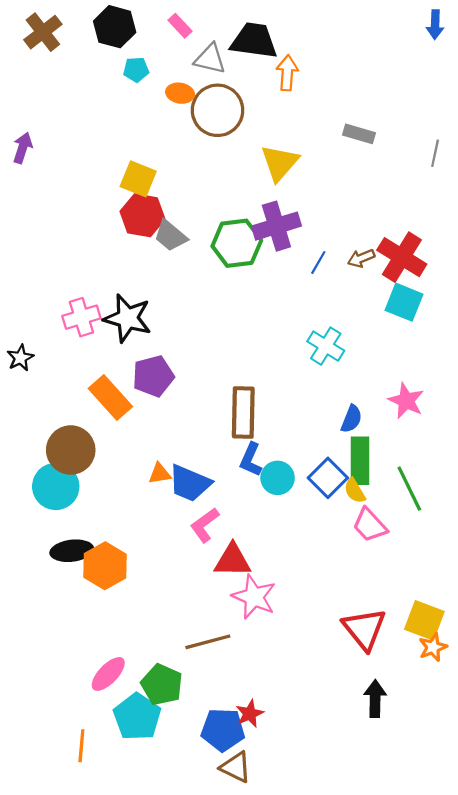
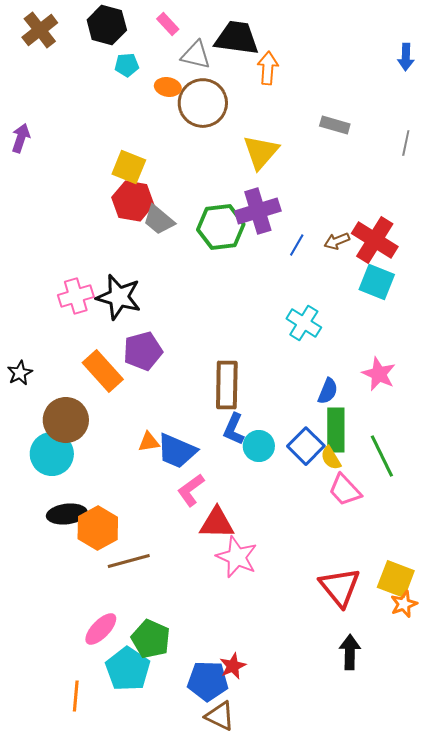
blue arrow: (435, 25) -> (406, 57), moved
black star: (20, 358) -> (20, 373), moved
brown line: (208, 642) -> (129, 561), moved

